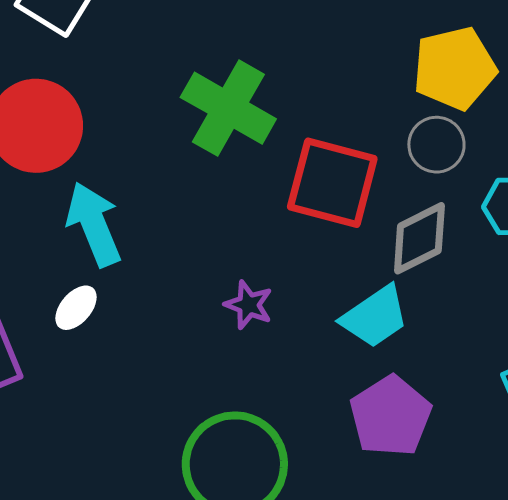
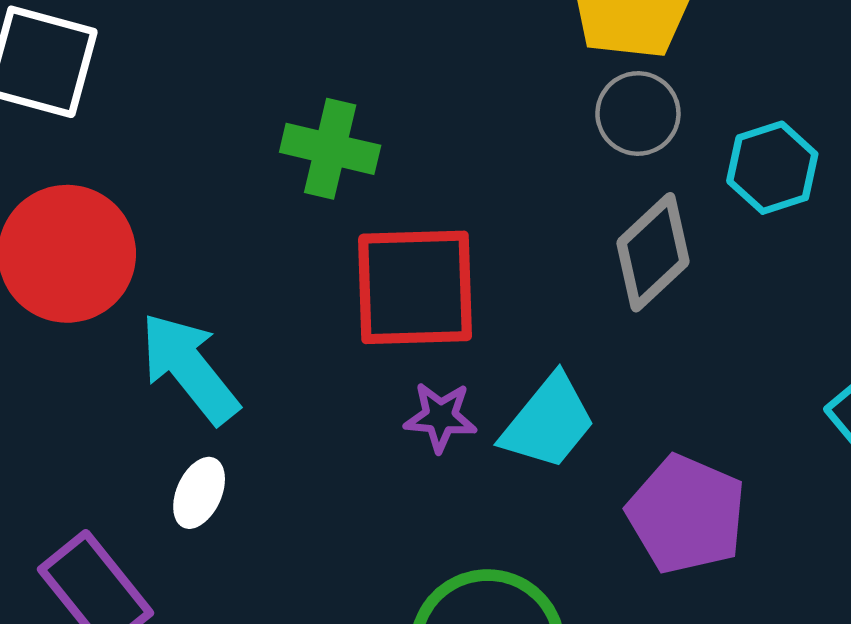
green cross: (228, 108) -> (330, 149), size x0.7
red square: (332, 183) -> (415, 287), moved
cyan trapezoid: (375, 317) -> (548, 422), moved

